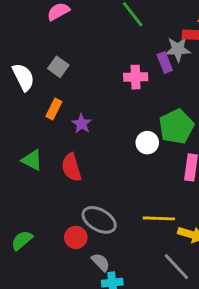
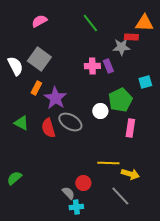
purple rectangle: (165, 62) -> (108, 66), moved
gray square: (58, 67) -> (39, 59), size x1.6
purple star: (82, 124) -> (55, 98), size x1.6
gray ellipse: (99, 220) -> (70, 122), moved
red circle: (76, 237) -> (83, 183), moved

